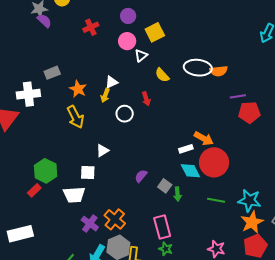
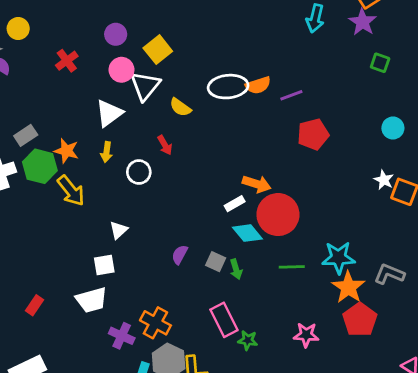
white triangle: (141, 56) -> (145, 86), size x1.6
white triangle: (111, 82) -> (109, 113), moved, size x1.5
purple line: (238, 96) -> (291, 95), moved
green hexagon: (46, 171) -> (40, 166), moved
green star: (166, 249) -> (248, 340), moved

